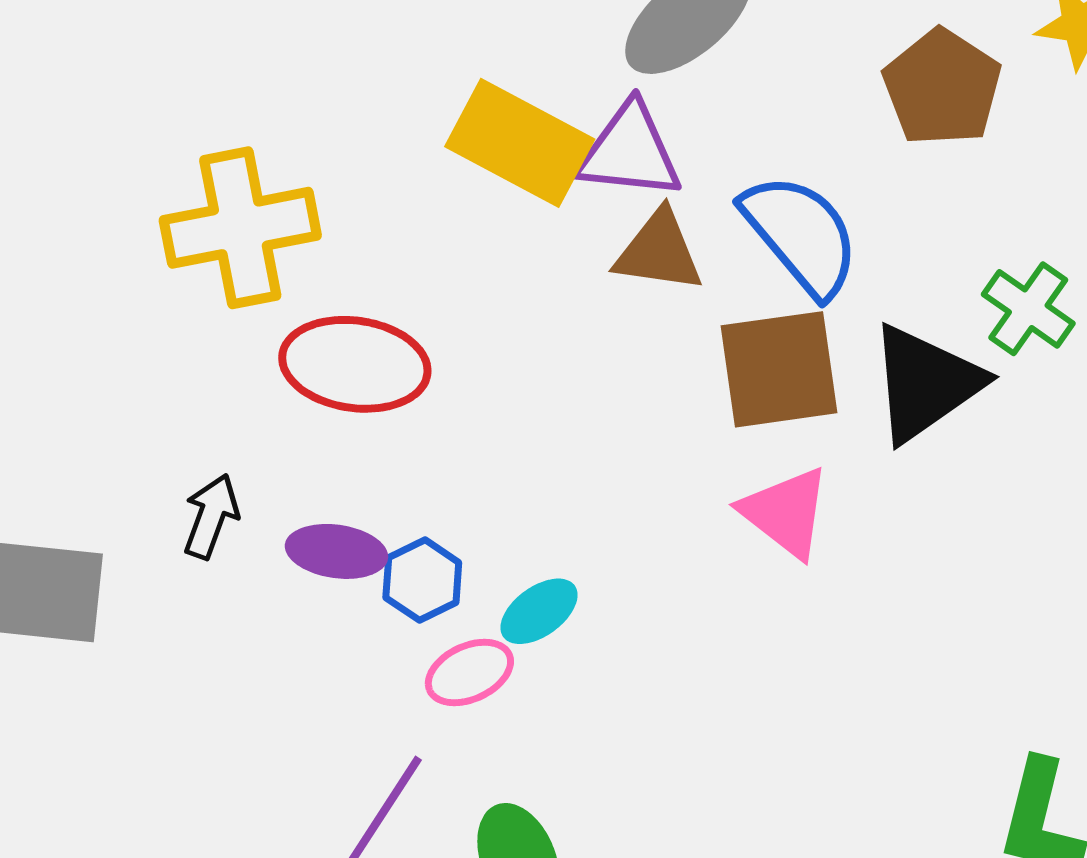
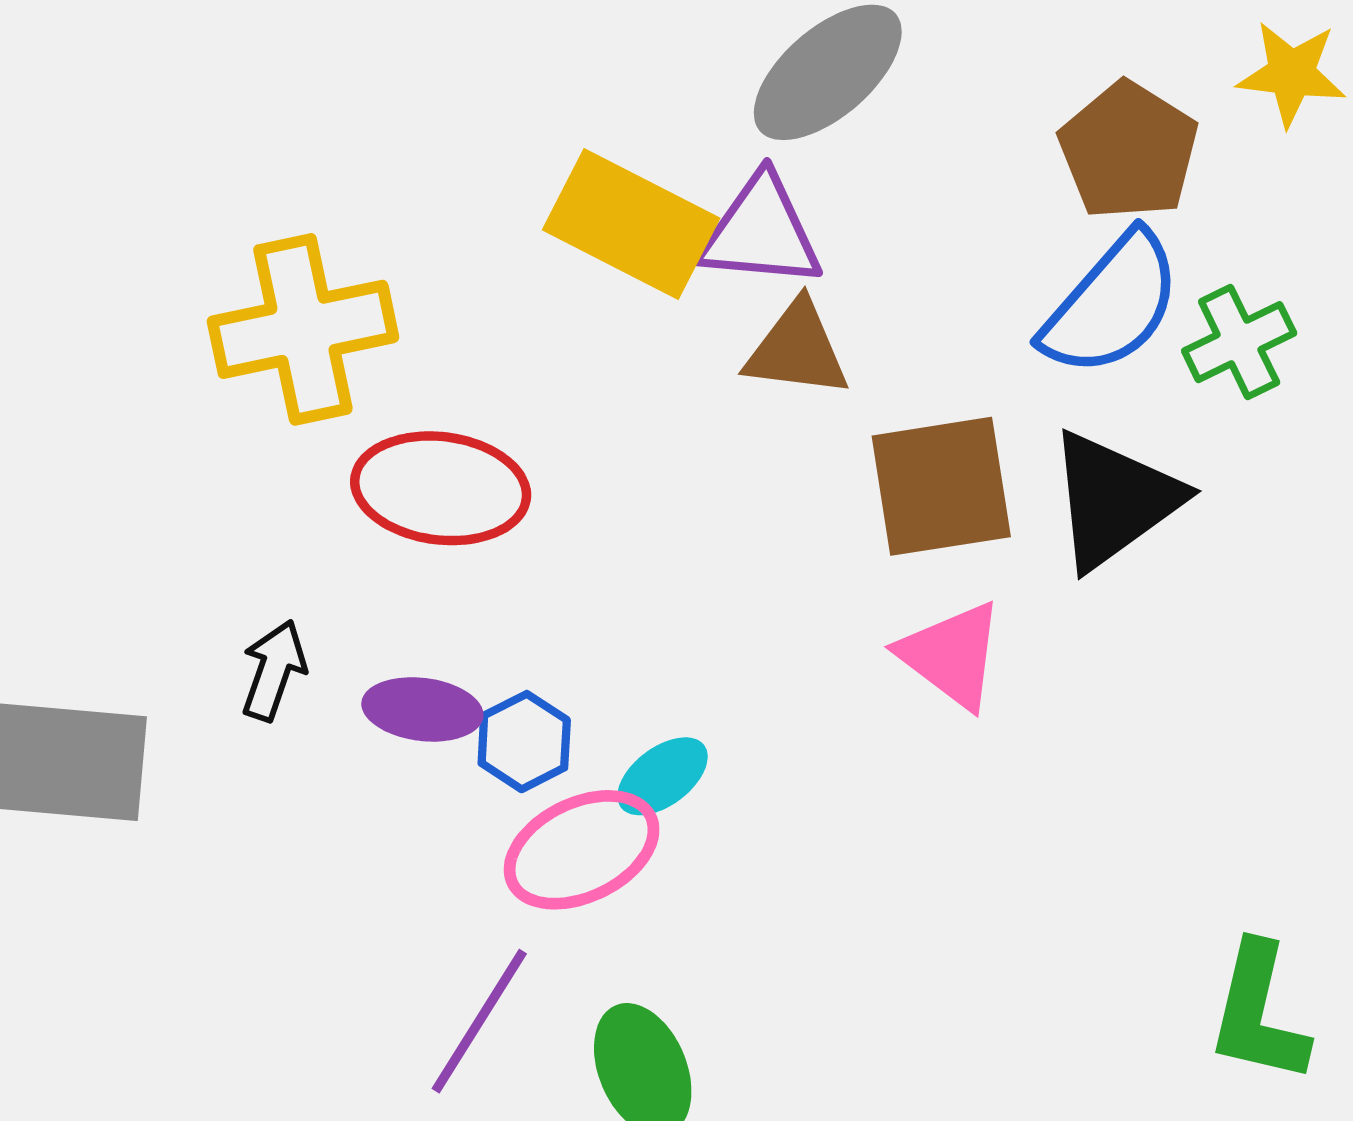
blue semicircle: (801, 235) -> (1112, 305), moved, turned 82
green cross: (1028, 309) -> (1239, 342), moved, turned 30
pink ellipse: (469, 672) -> (582, 850), size x1.5

